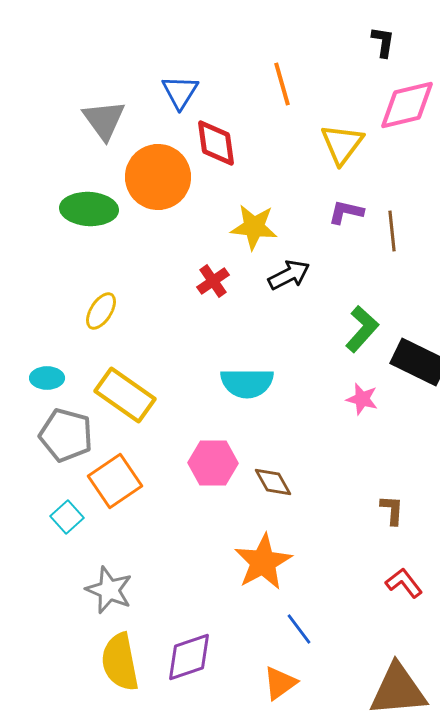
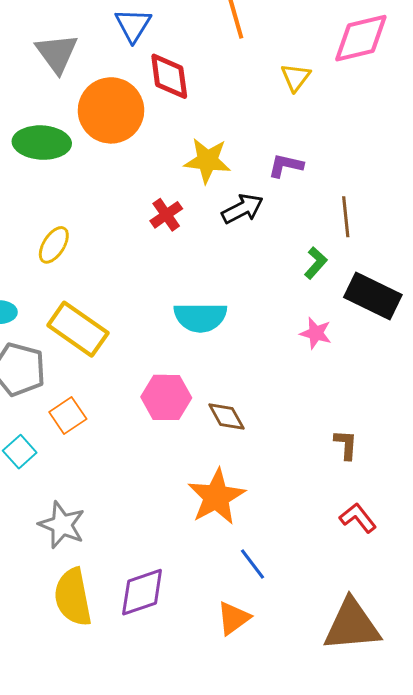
yellow triangle: (342, 144) -> (296, 77), size x0.7
purple L-shape: (346, 212) -> (286, 166), moved
brown line: (392, 231) -> (346, 217), moved
green L-shape: (362, 329) -> (316, 263), size x0.7
orange square: (115, 481) -> (68, 415), size x0.7

